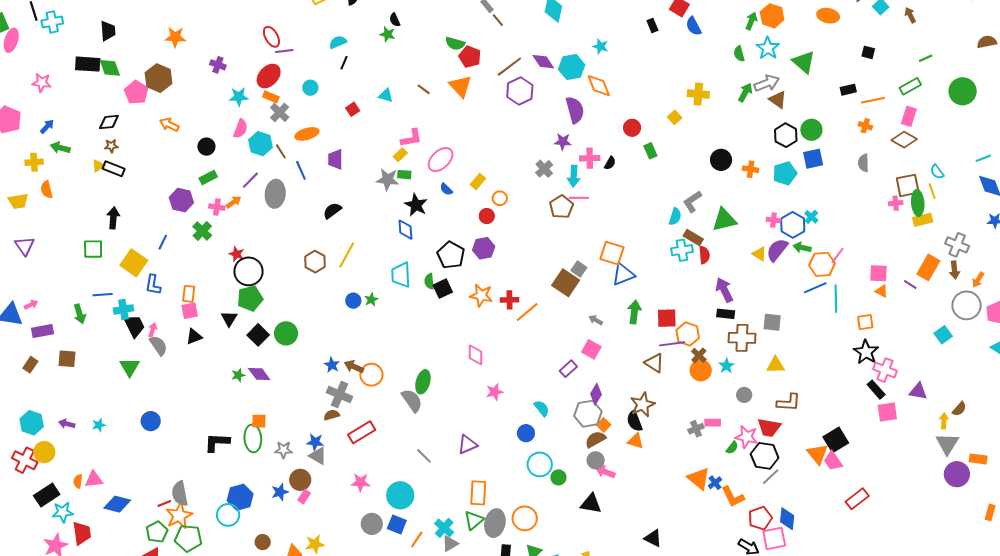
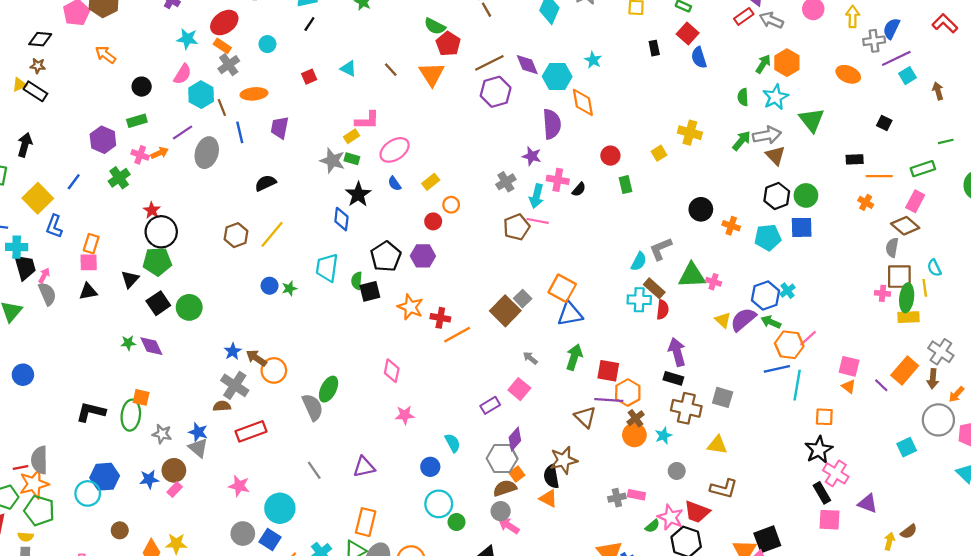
gray semicircle: (863, 163) -> (892, 248), moved
pink cross: (773, 220) -> (713, 282), moved

